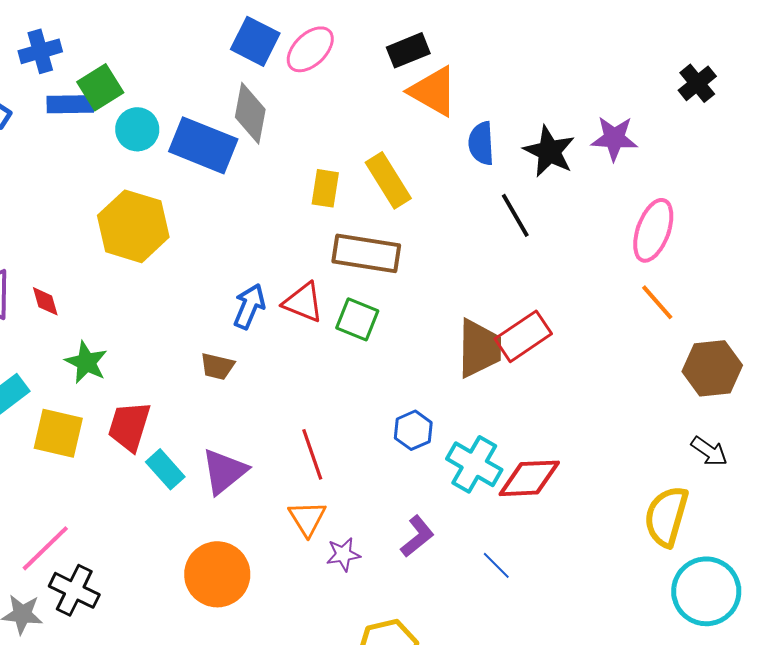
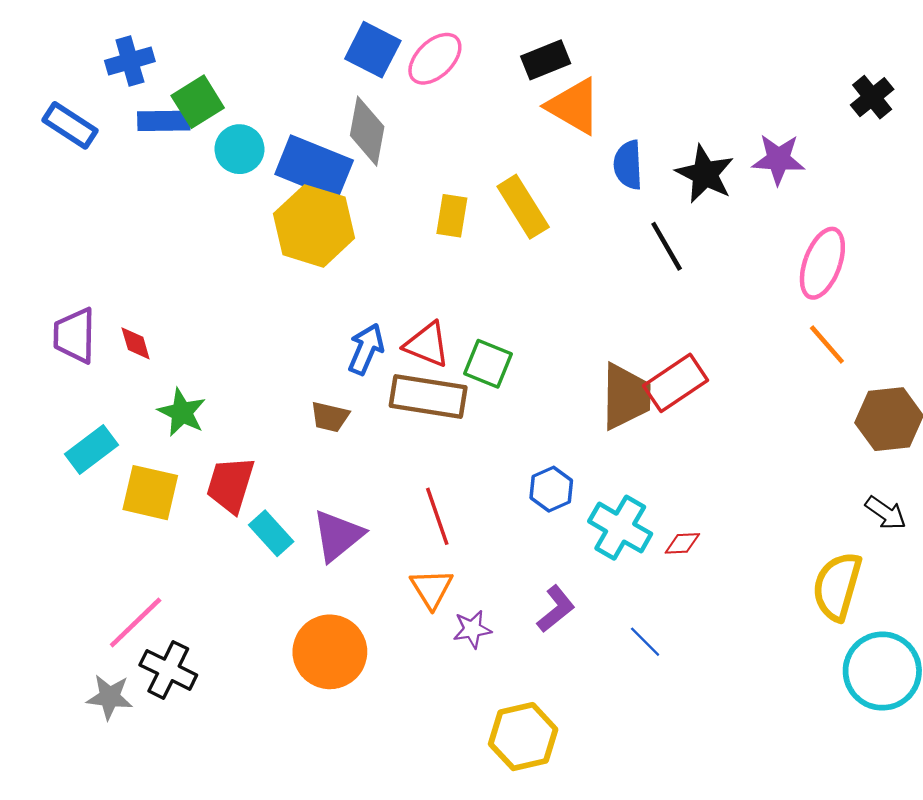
yellow hexagon: (133, 226) -> (314, 226), moved
brown rectangle: (366, 253) -> (428, 397), moved
red diamond: (529, 478) -> (682, 543), size x0.5

